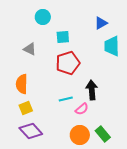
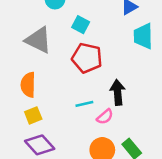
cyan square: (63, 37) -> (81, 25), turned 32
gray triangle: (30, 49) -> (38, 40), size x1.6
red pentagon: (68, 63) -> (87, 58), turned 30

